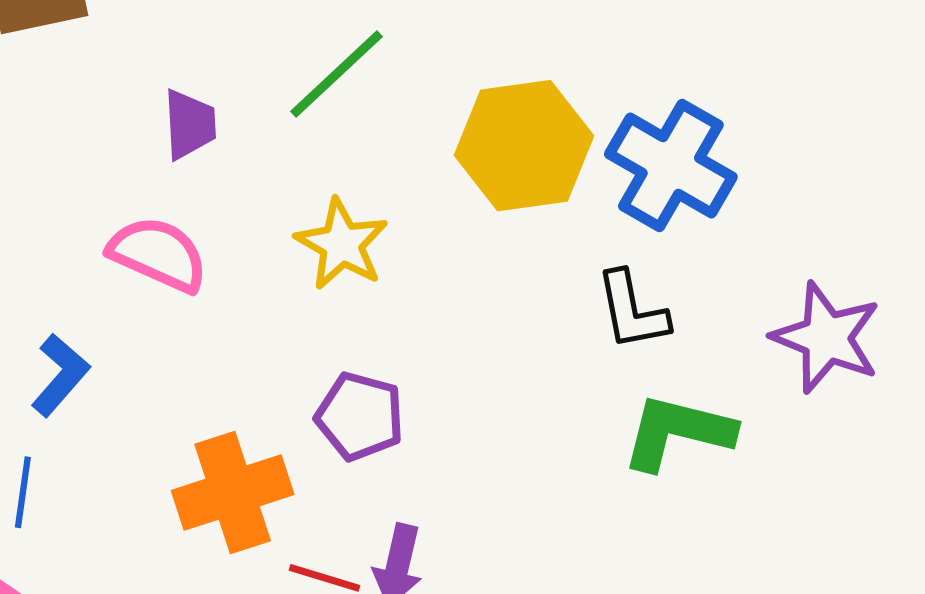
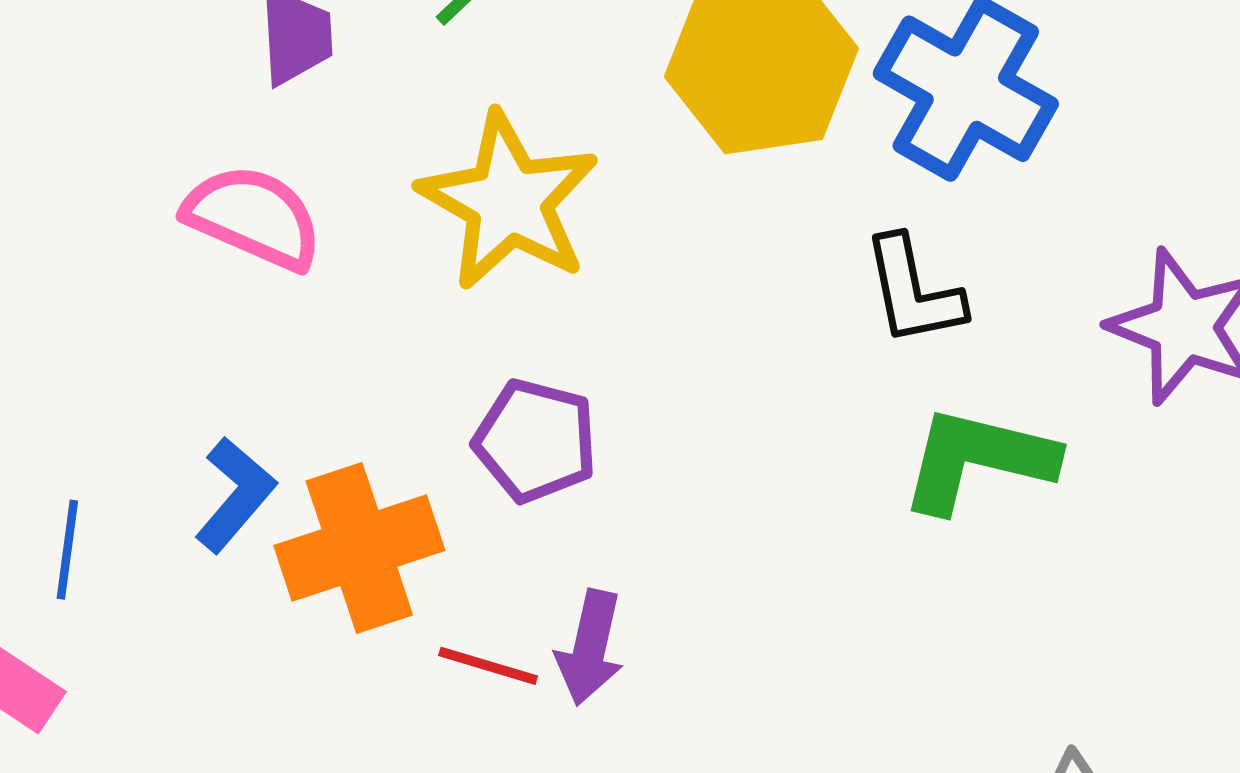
yellow star: (342, 244) -> (509, 201), size x1.4
blue L-shape: (60, 375) -> (235, 495), moved

